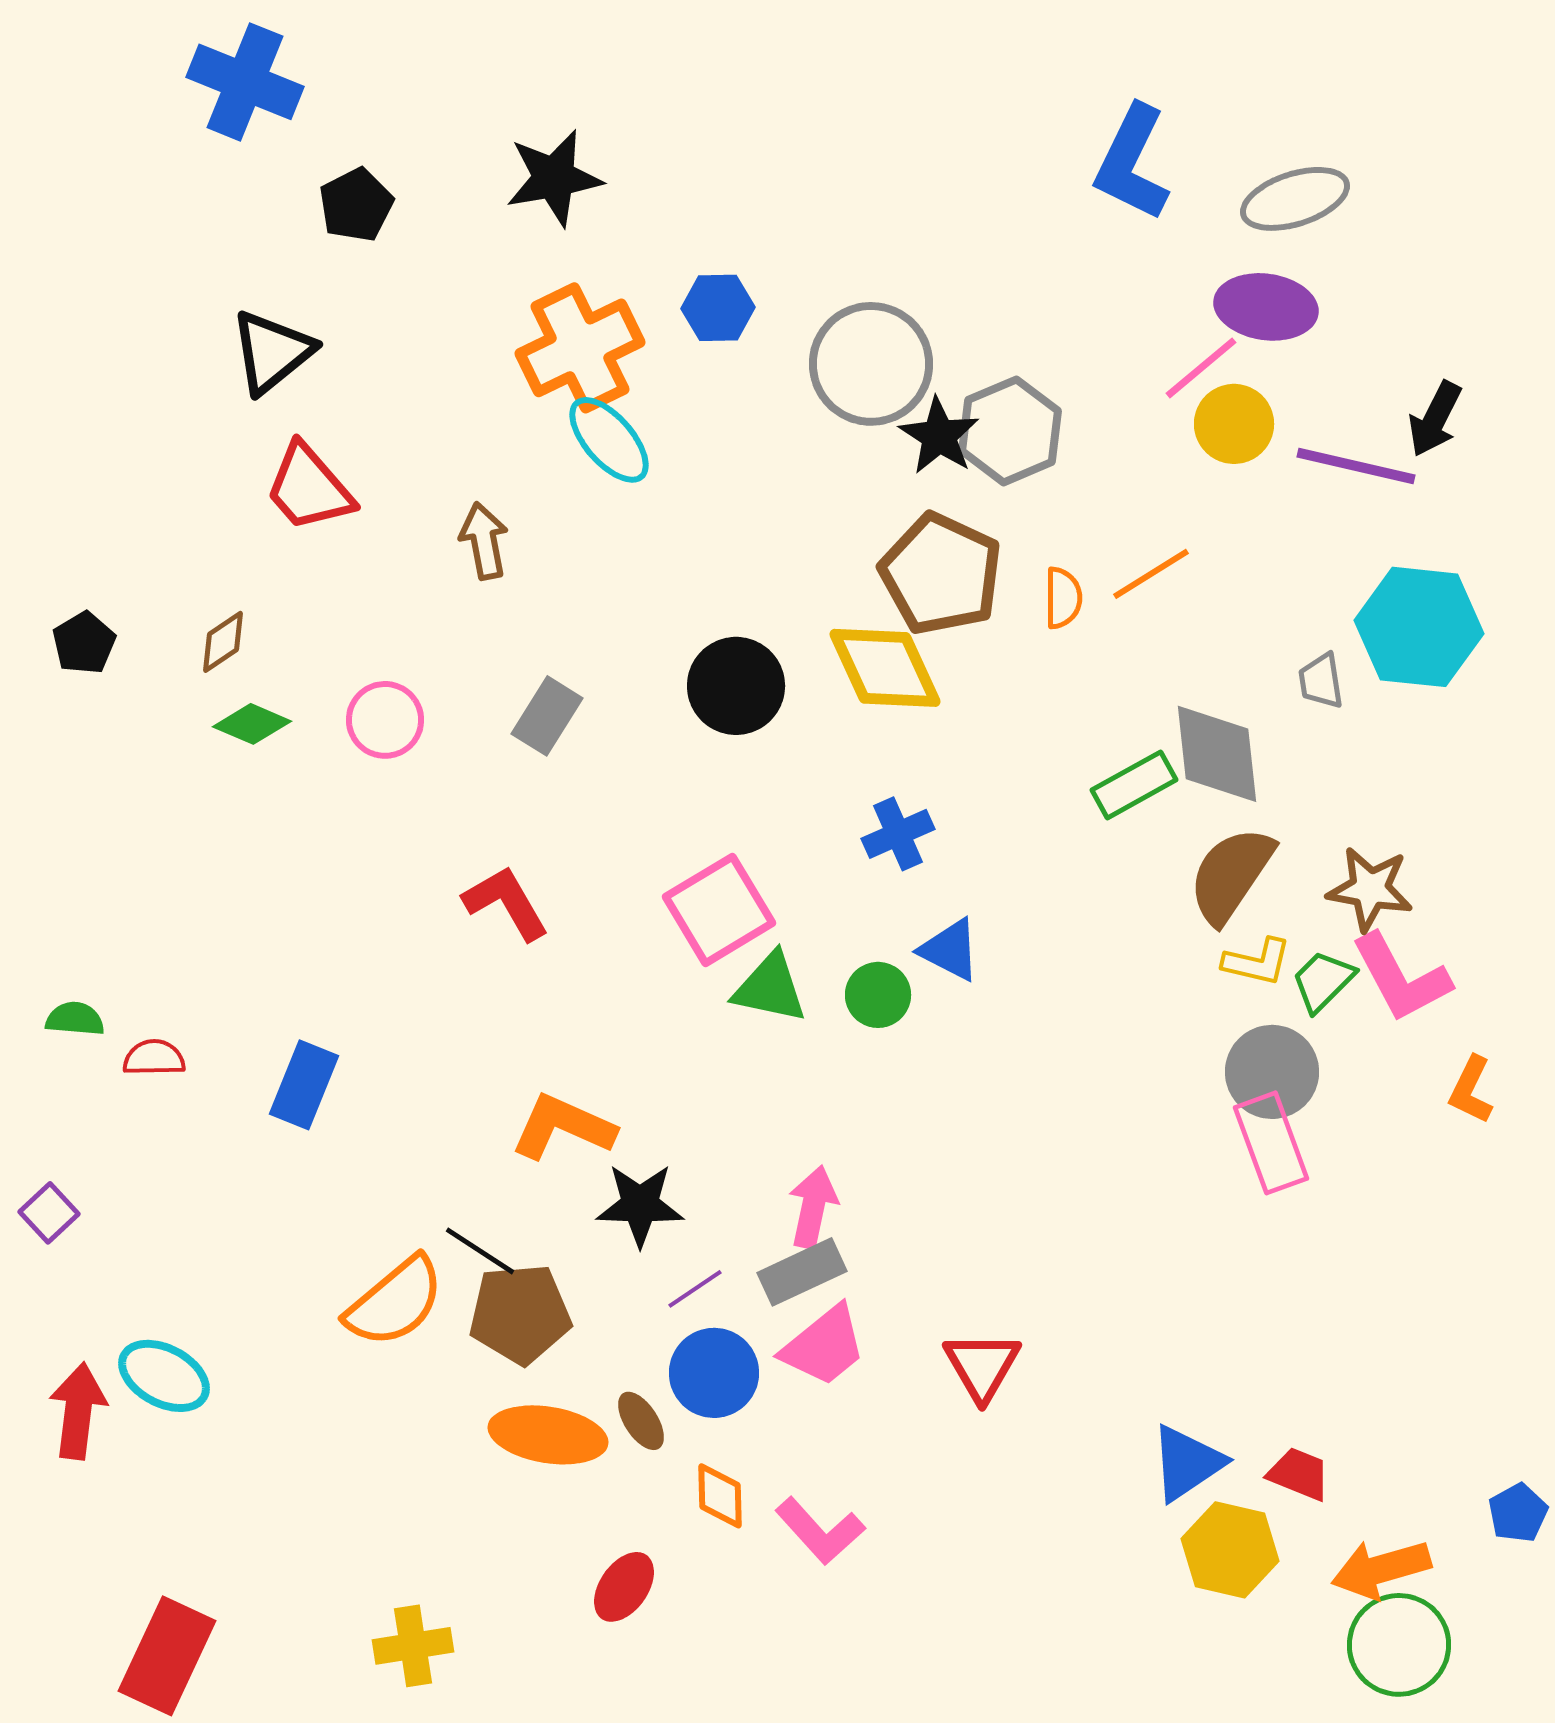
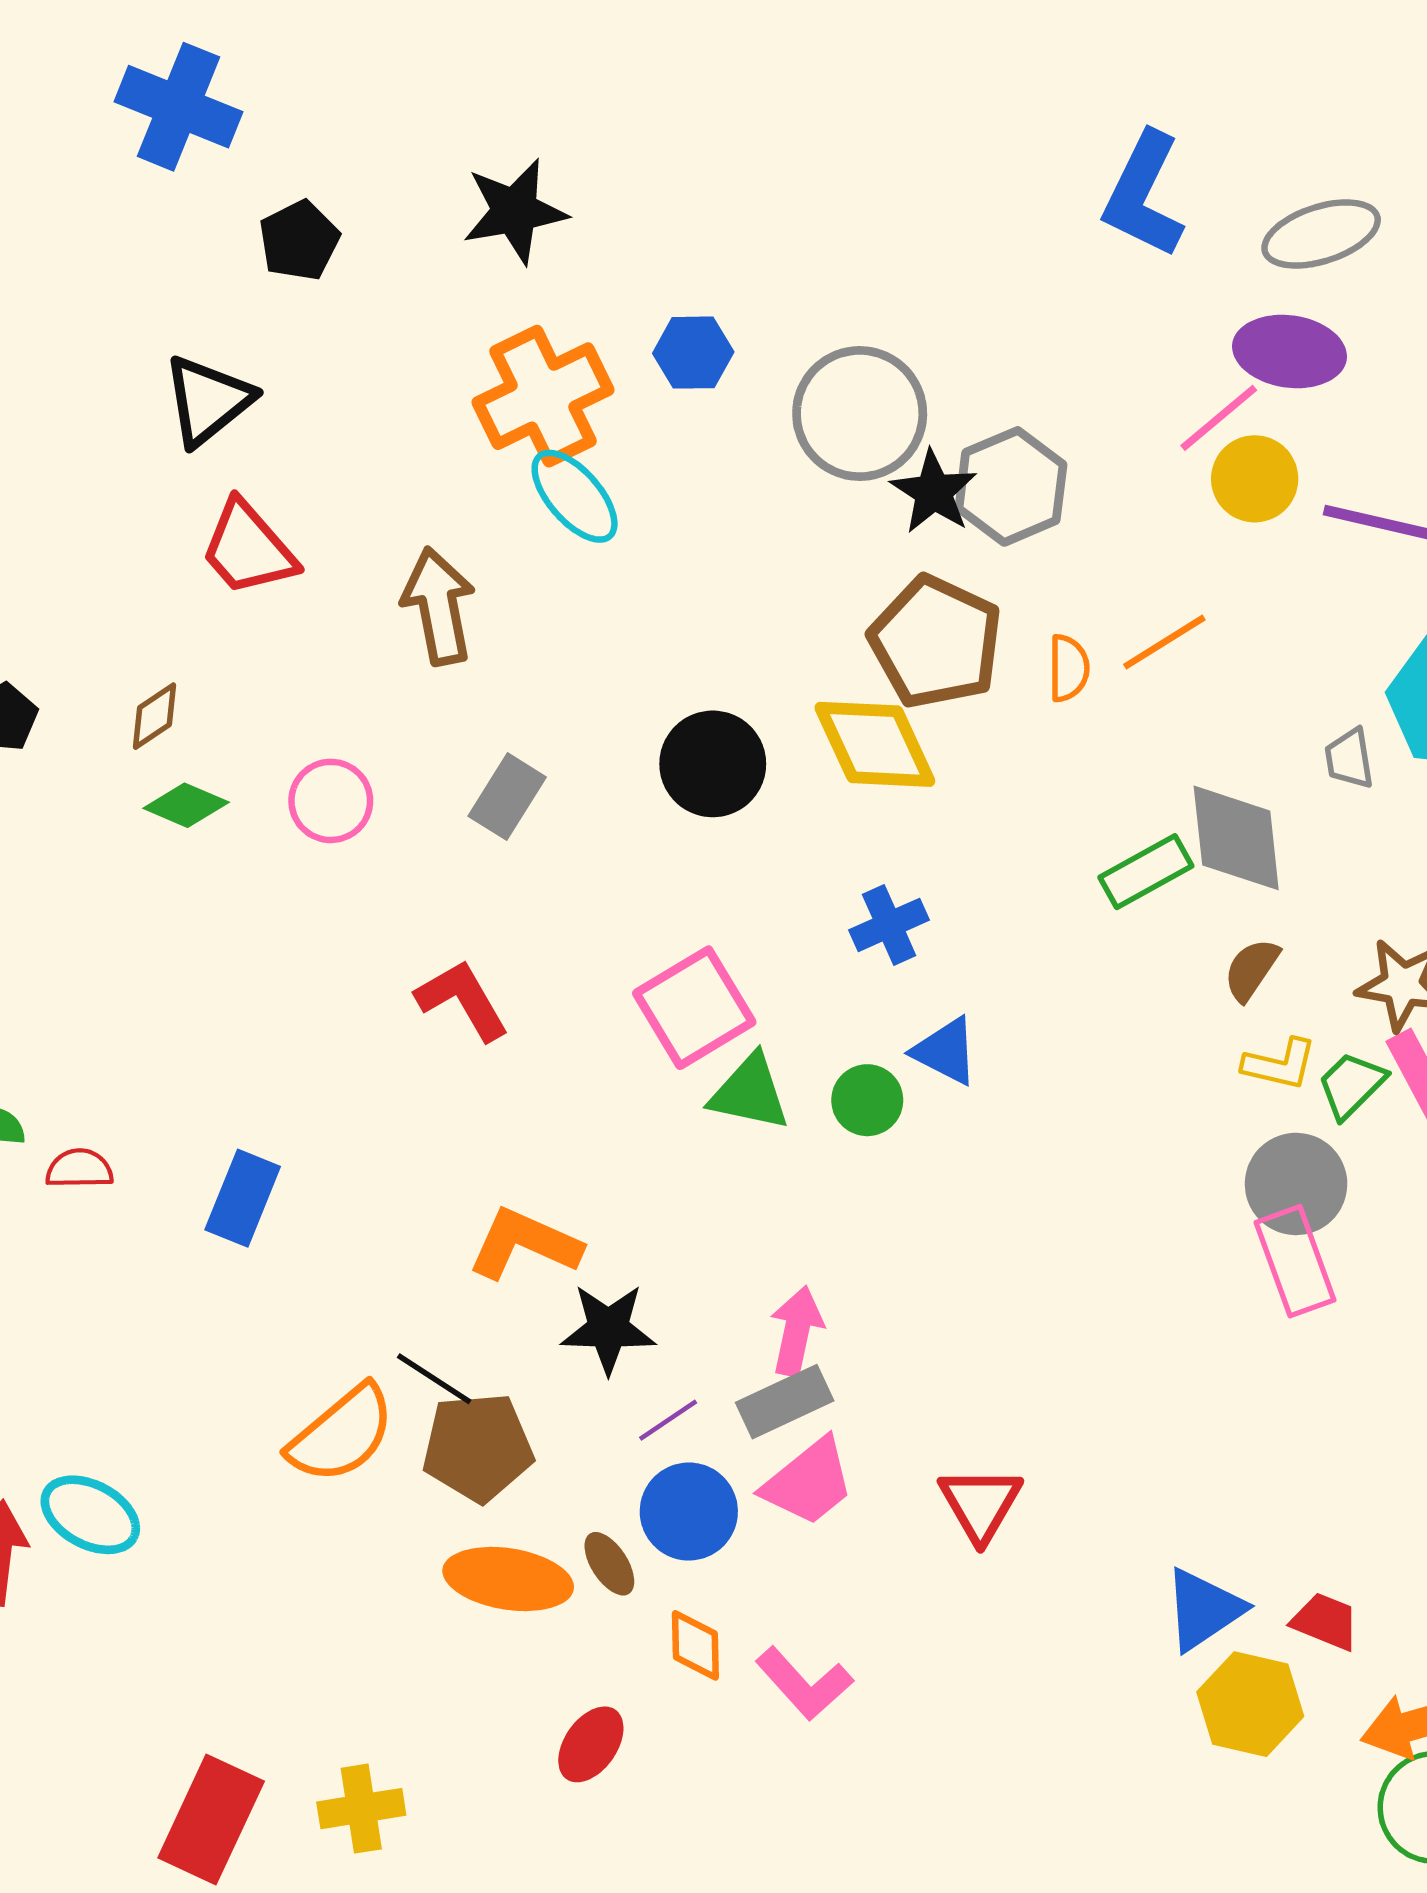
brown arrow: (484, 541) -> (439, 606), size x1.4
brown semicircle: (1231, 875) -> (1251, 970), size x0.6
red rectangle: (167, 1656) -> (211, 1819), moved

